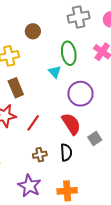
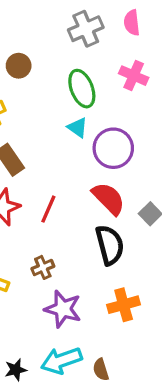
cyan triangle: (55, 72) -> (78, 128), moved
black semicircle: (66, 152) -> (110, 245), size x1.4
brown cross: (40, 155) -> (43, 267), moved

